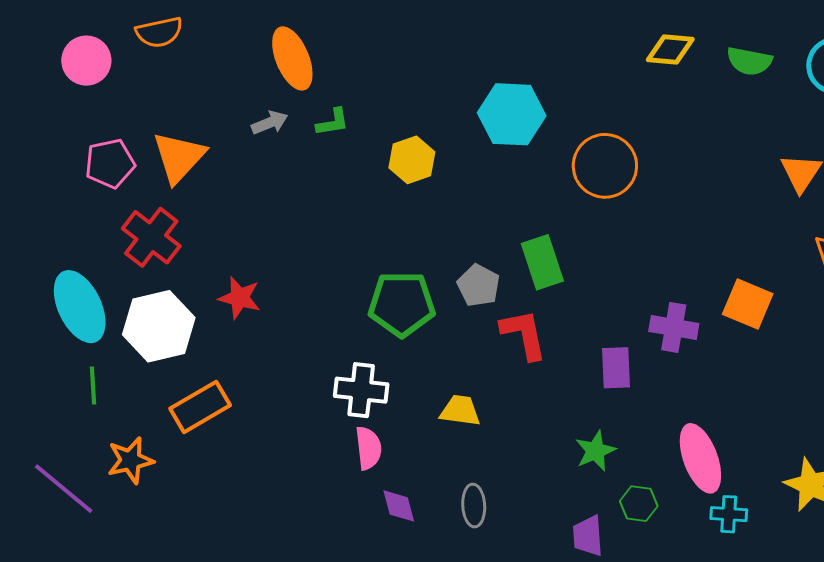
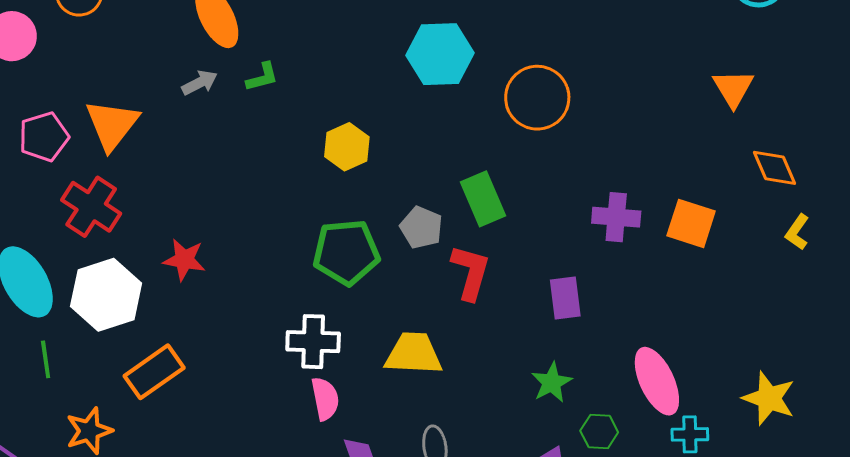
yellow hexagon: (412, 160) -> (347, 147), moved
purple cross: (674, 327) -> (616, 217), moved
red L-shape: (524, 334) -> (471, 272), turned 32
yellow trapezoid: (460, 411) -> (414, 354), size x1.4

